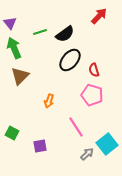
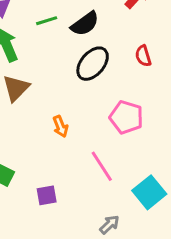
red semicircle: (94, 70) -> (143, 56), moved
orange arrow: (49, 101) -> (60, 126), turned -40
gray arrow: (87, 154) -> (109, 224), moved

